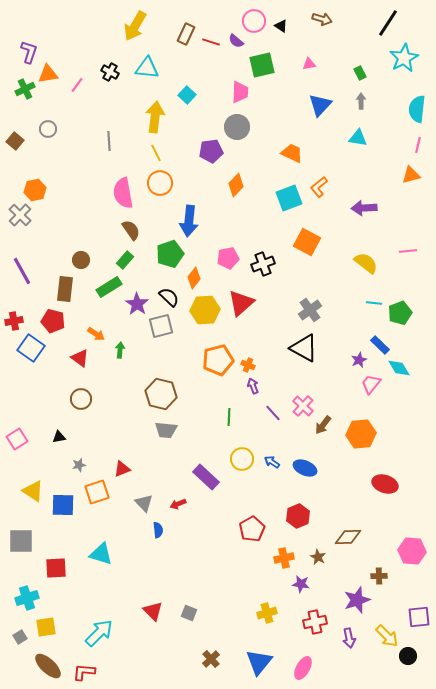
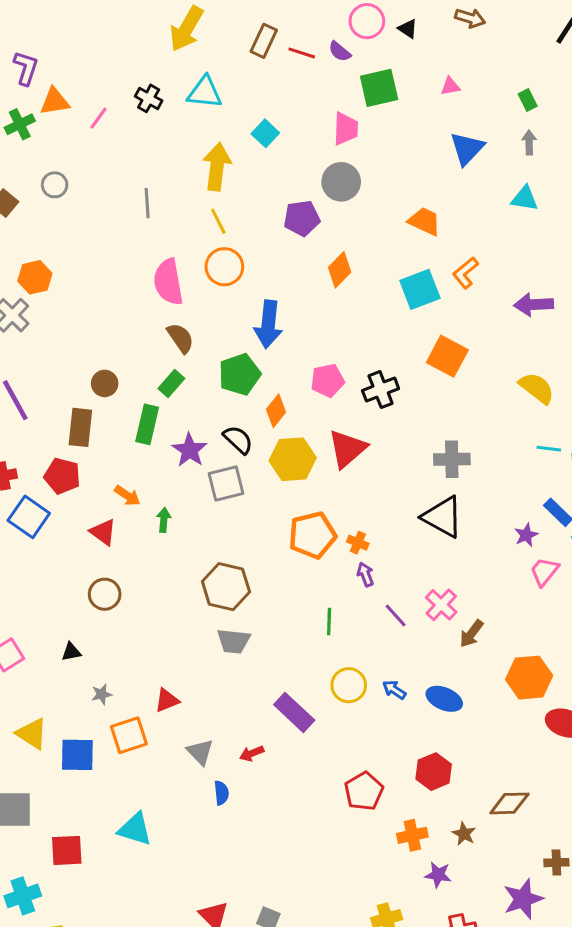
green rectangle: (109, 287) -> (147, 424), turned -45
gray cross: (310, 310) -> (452, 459), turned 35
orange hexagon: (361, 434) -> (529, 678), moved

